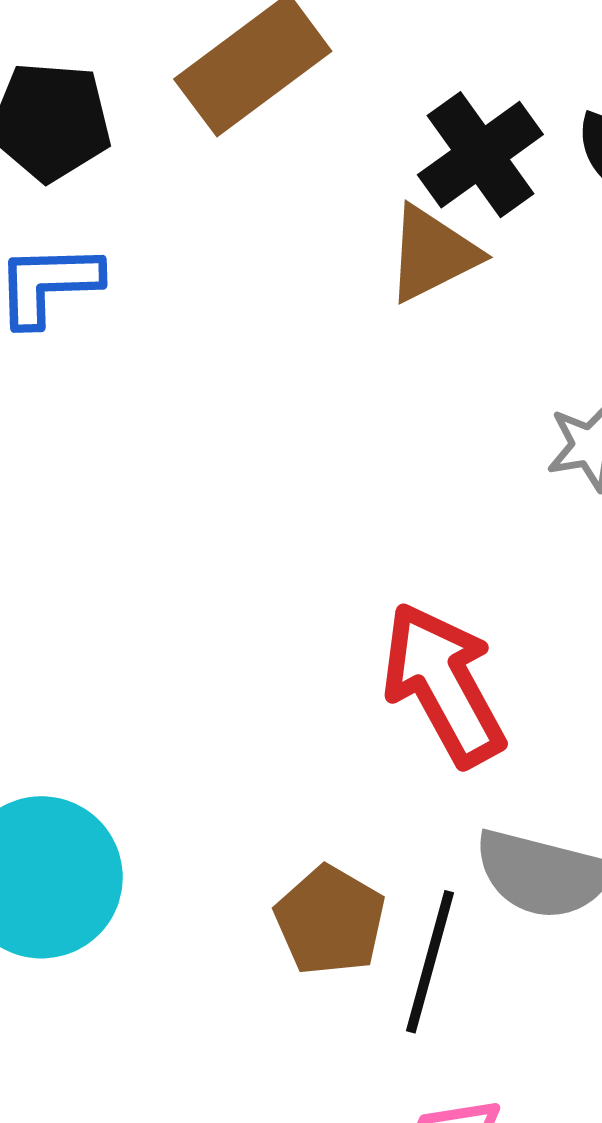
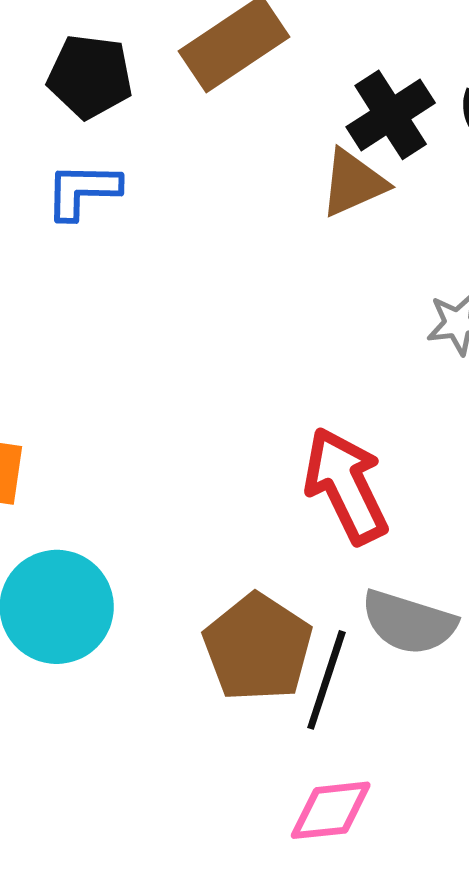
brown pentagon: (330, 921) -> (258, 648), size x1.4

